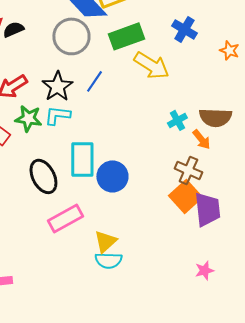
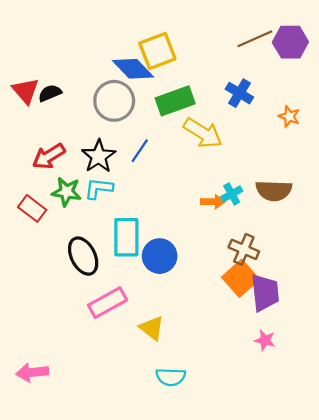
orange arrow: (201, 139) -> (213, 202), moved, turned -50
yellow triangle: (105, 241) -> (152, 328), turned -40
cyan semicircle: (108, 260) -> (171, 377), moved
pink star: (204, 270) -> (265, 340), moved, turned 30

